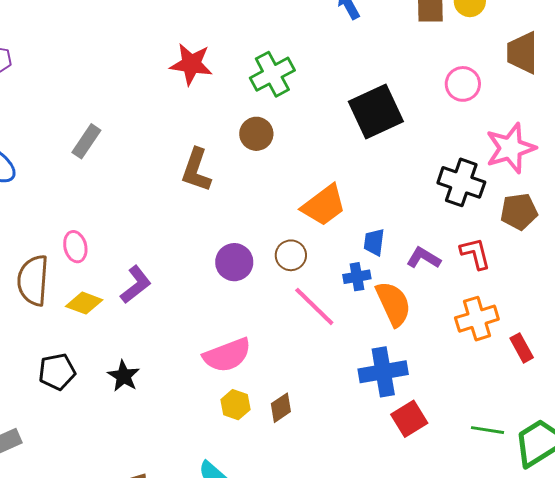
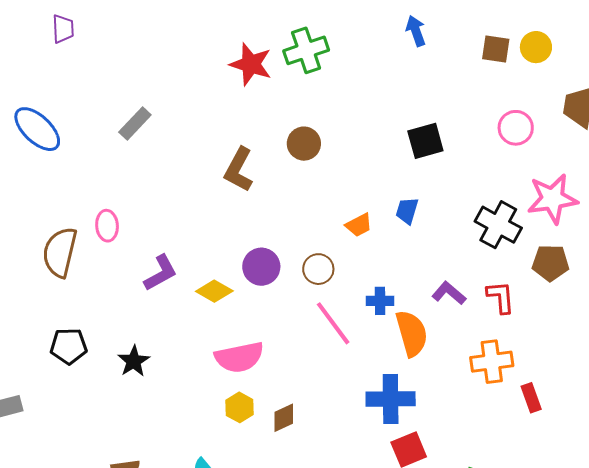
green cross: (272, 74) -> (306, 50), moved
black square: (376, 111) -> (425, 141), size x0.7
orange trapezoid: (324, 205) -> (359, 225), size x0.6
blue trapezoid: (374, 242) -> (407, 211), moved
yellow diamond: (84, 303) -> (214, 291), moved

